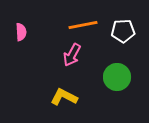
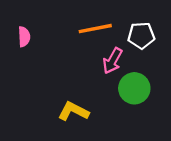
pink arrow: (72, 55) -> (112, 61), moved

